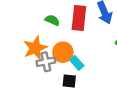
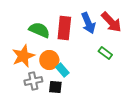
green semicircle: (52, 20) -> (39, 30), size x1.5
gray cross: (46, 62) -> (33, 81), moved

